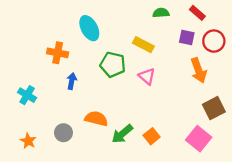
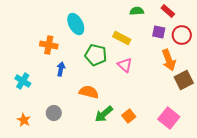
brown square: (214, 108) -> (184, 80), moved
orange semicircle: (96, 119) -> (89, 92), moved

